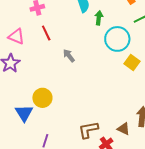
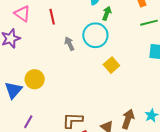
cyan circle: (117, 39) -> (95, 35), moved
yellow square: (132, 62) -> (111, 65), moved

